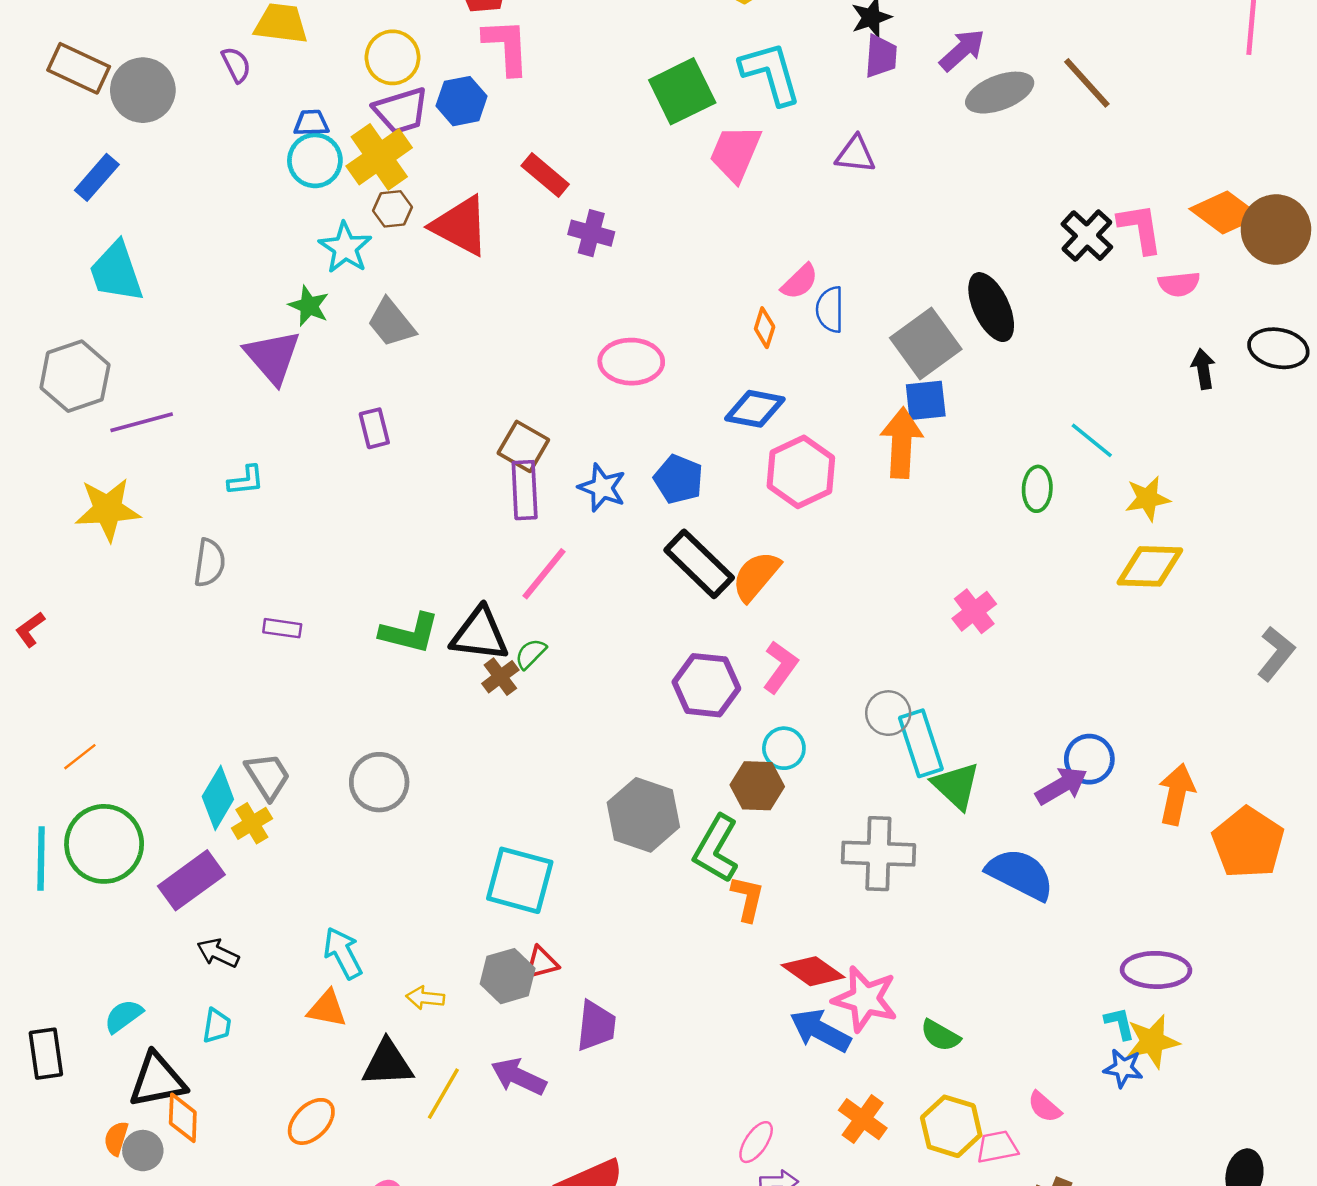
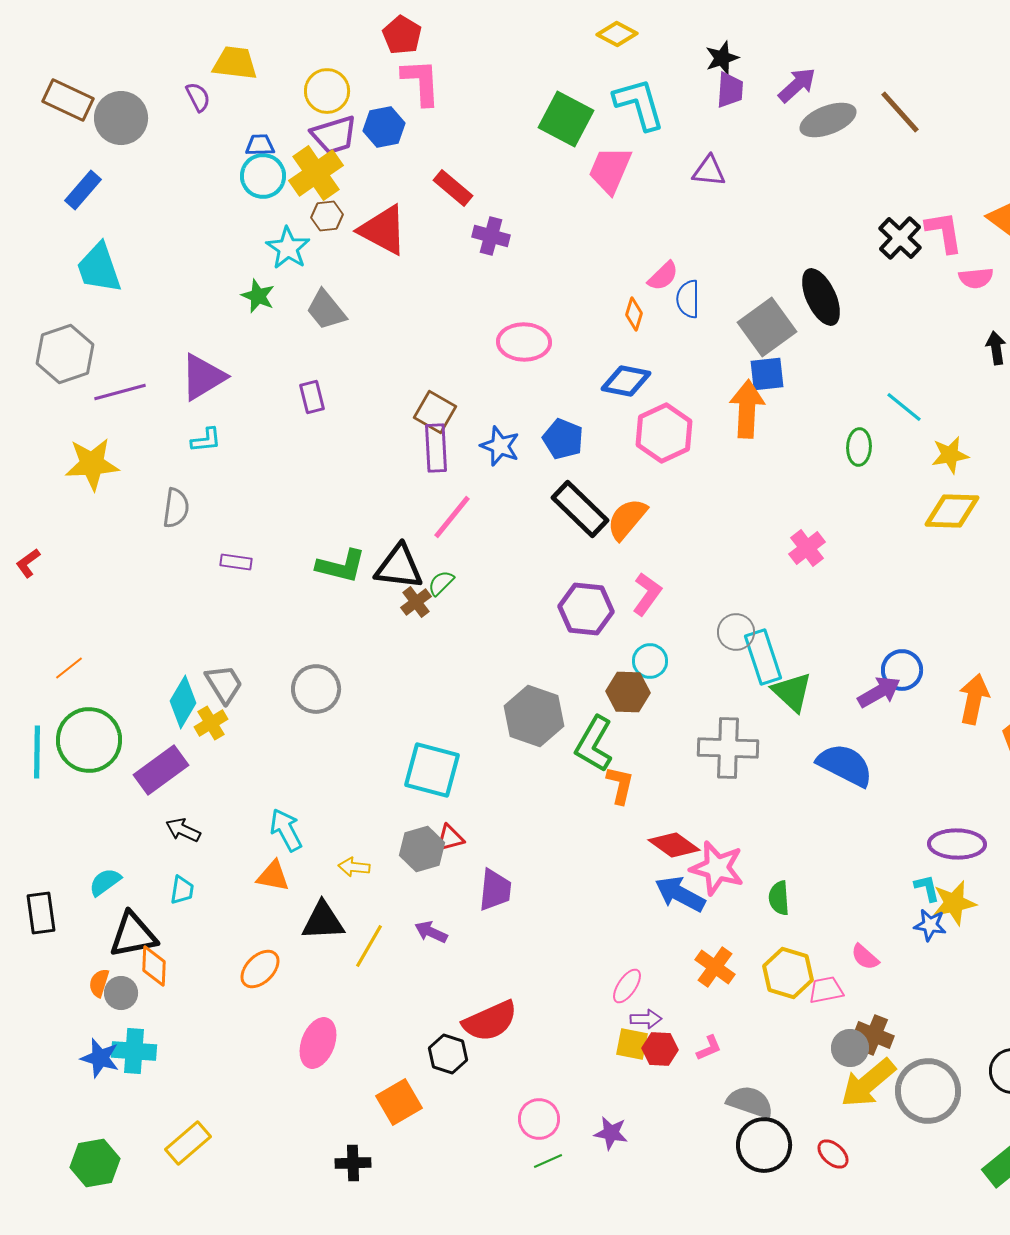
green square: (682, 91) -> (566, 119), turned -36
purple triangle: (273, 357) -> (203, 377), moved, turned 40
green semicircle: (940, 1035) -> (779, 898), turned 56
purple arrow: (519, 1077) -> (431, 932), size x0.7

